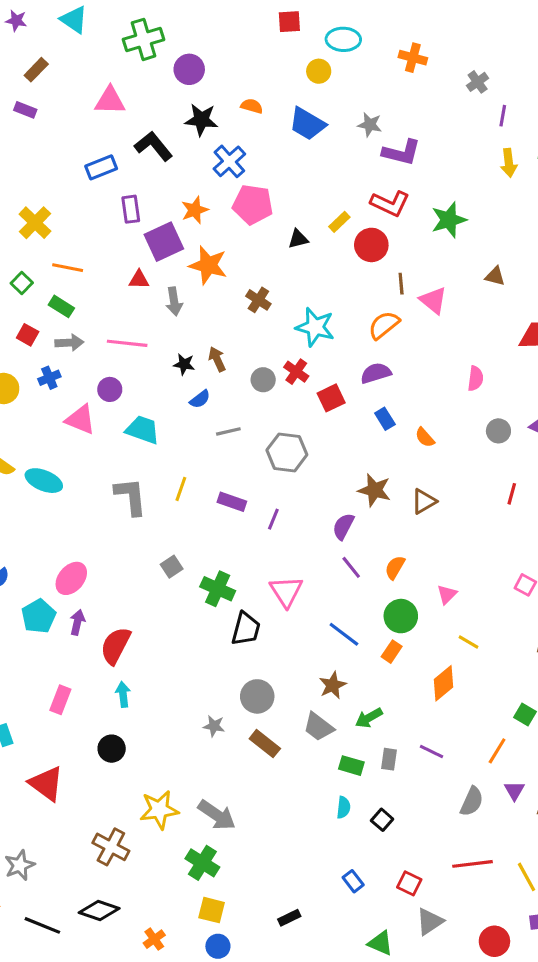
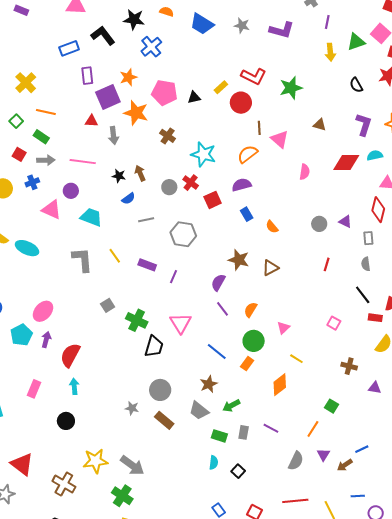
purple L-shape: (401, 152) -> (282, 30), moved
pink pentagon: (253, 204) -> (164, 93), moved
pink semicircle: (475, 379) -> (305, 172), moved
yellow line: (181, 489) -> (115, 256), turned -56
red triangle: (46, 784) -> (22, 464), moved

